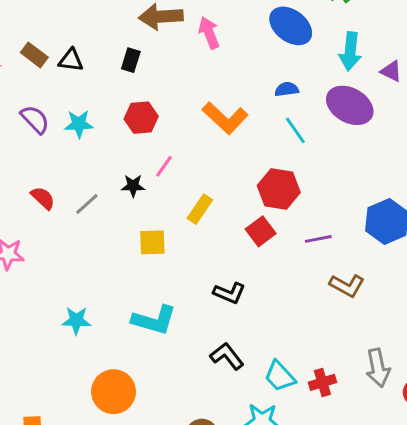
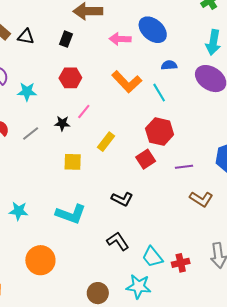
blue ellipse: (291, 26) -> (153, 30), moved
pink arrow: (209, 33) -> (120, 39), moved, turned -70
cyan star: (79, 124) -> (27, 92), moved
cyan line: (295, 130) -> (159, 93), moved

